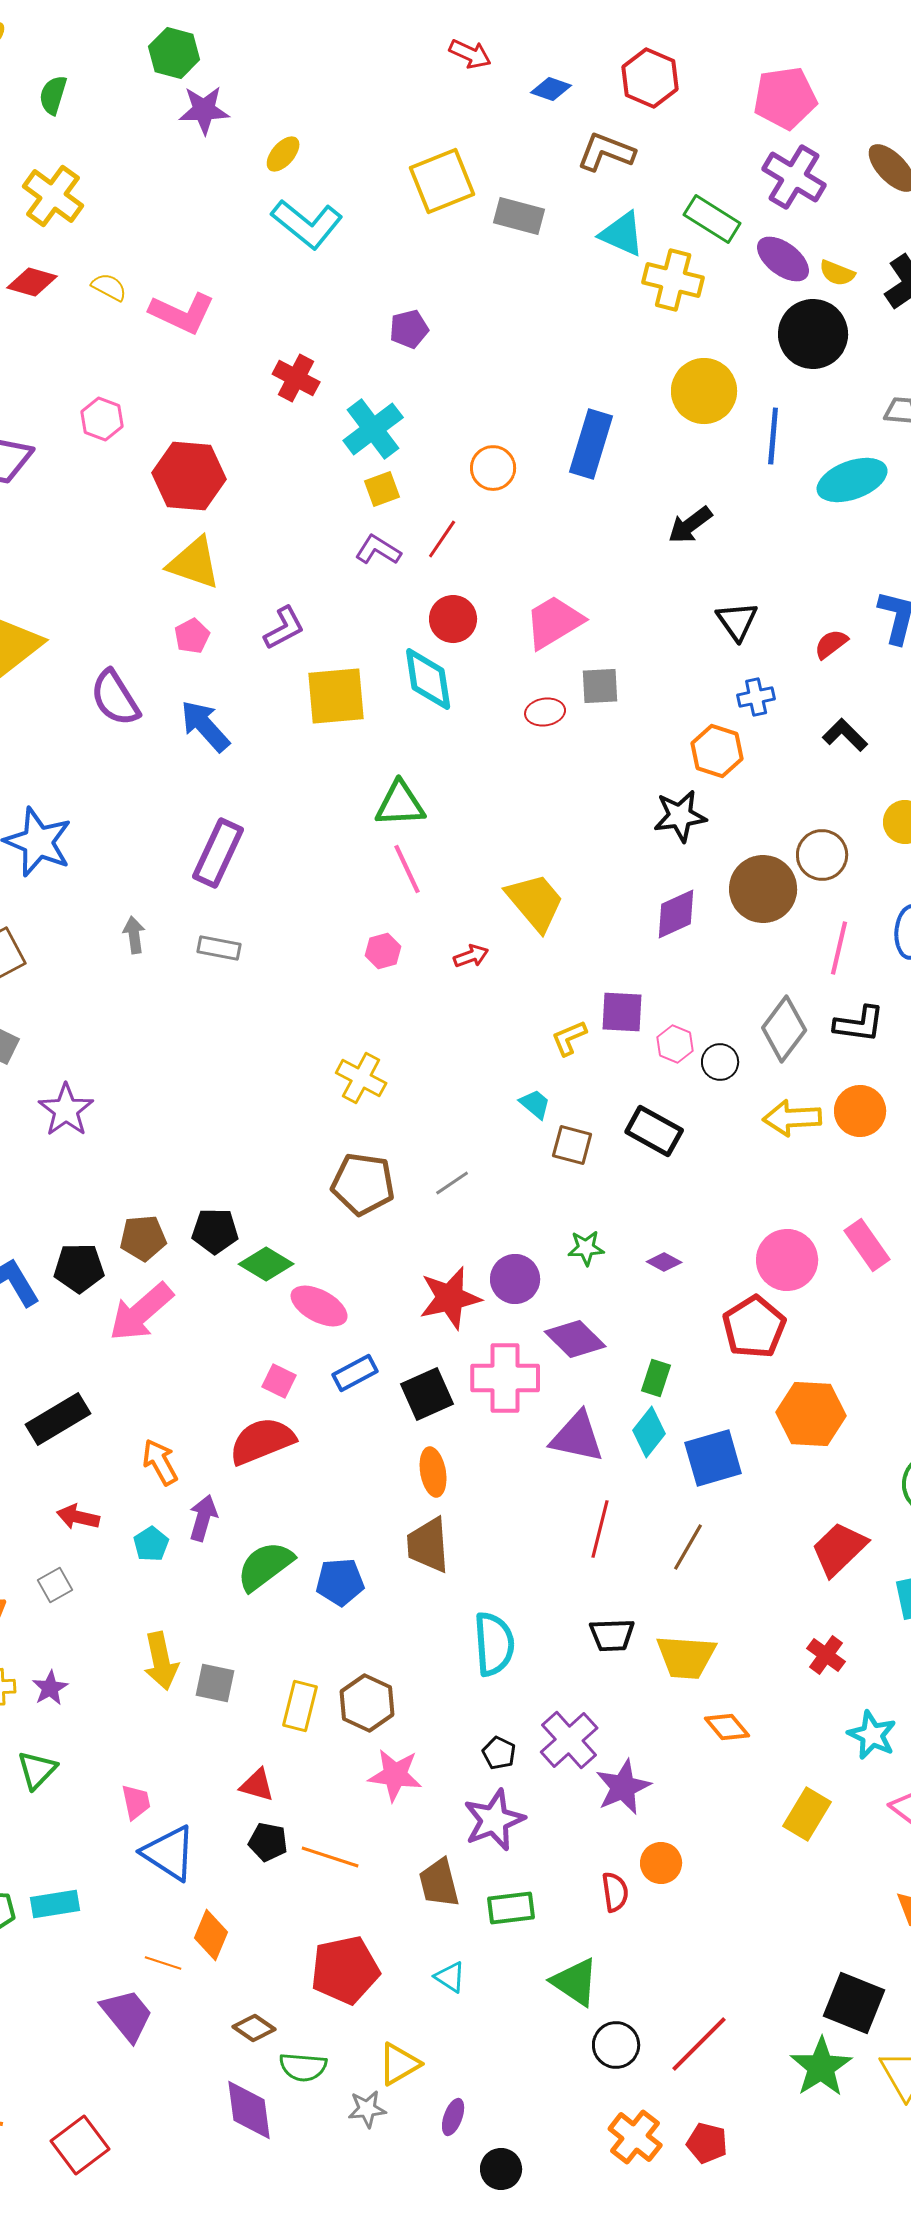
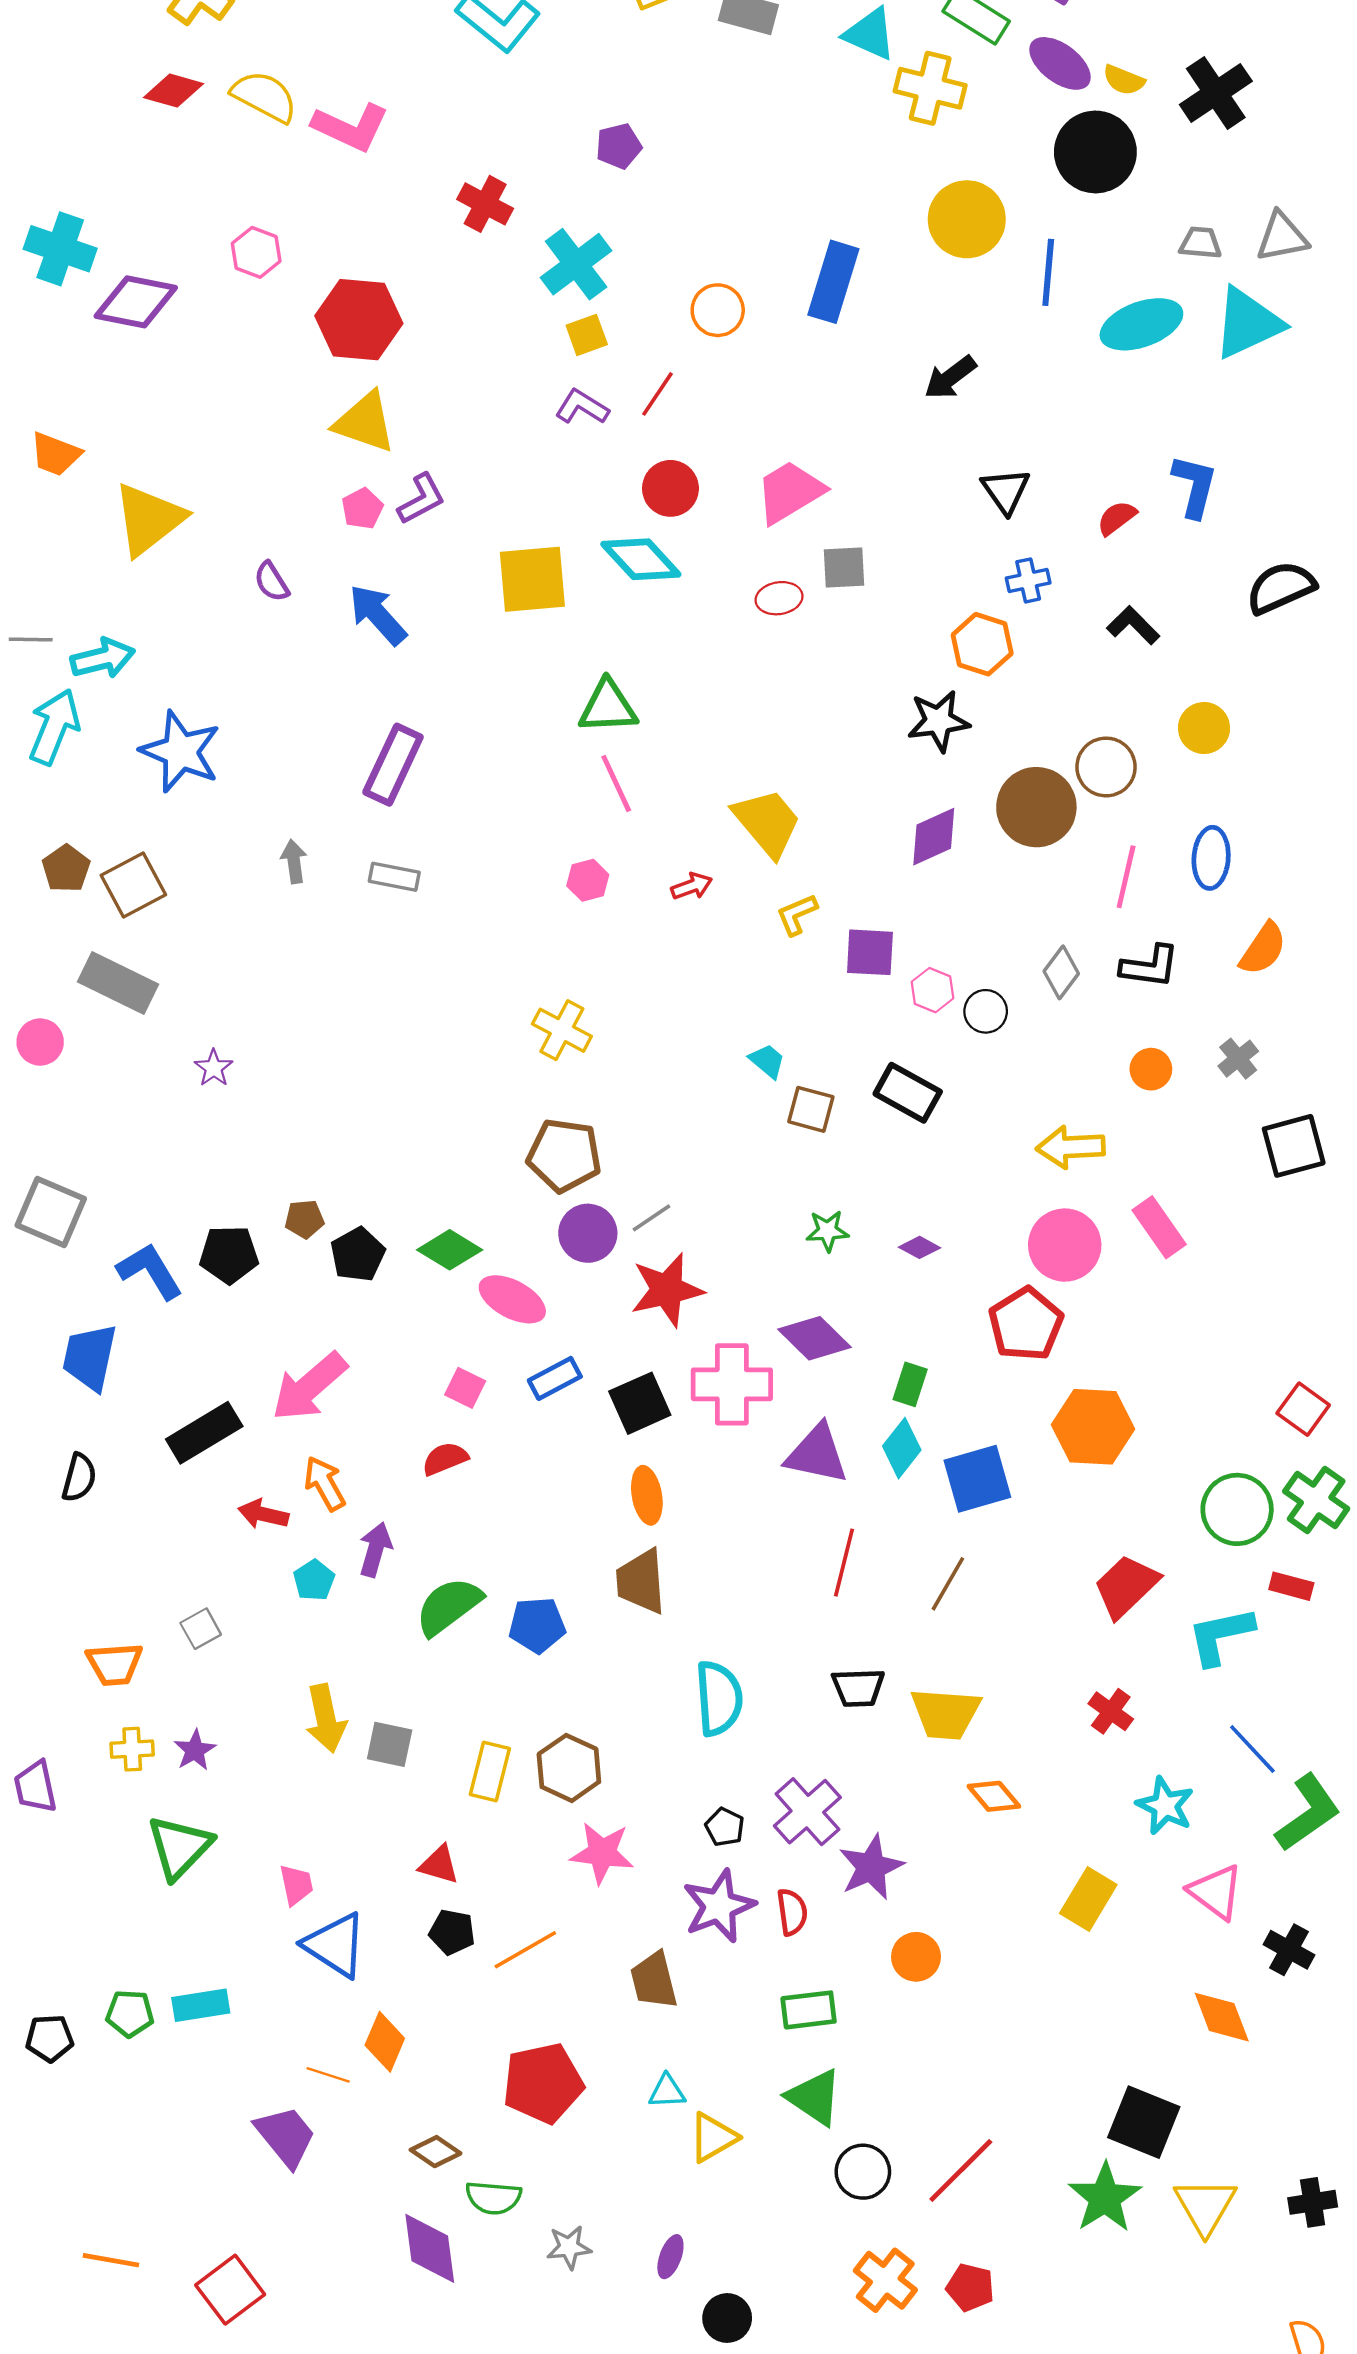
yellow semicircle: (109, 287) -> (264, 97), size x1.6
purple L-shape: (284, 628) -> (421, 499), moved
cyan diamond: (428, 679) -> (641, 559), turned -34
purple semicircle: (115, 698) -> (271, 582), size x0.6
gray diamond: (784, 1029) -> (1061, 972), size x0.7
yellow L-shape: (569, 1038) -> (797, 915), moved
purple star: (66, 1110) -> (214, 1068), size x0.6
orange circle: (860, 1111) -> (1151, 1069), size x0.7
yellow arrow: (792, 1118) -> (1071, 1147), moved
gray line: (452, 1183) -> (652, 1218), moved
black pentagon: (215, 1231) -> (358, 1254), moved, turned -30
brown pentagon: (143, 1238) -> (305, 1219), size x0.7
purple circle: (515, 1279) -> (588, 1233), moved
pink arrow: (141, 1312) -> (309, 1387), moved
red semicircle: (262, 1441) -> (445, 1459), size x0.6
red arrow: (78, 1517) -> (263, 1514), moved
green triangle: (37, 1770) -> (179, 1847), size x1.4
orange line: (330, 1857) -> (525, 1950), turned -48
red semicircle: (615, 1892) -> (792, 1912), moved
green rectangle: (511, 1908) -> (809, 2010), moved
cyan triangle: (450, 1977) -> (667, 2091), turned -36
yellow triangle: (399, 2064) -> (713, 2137), moved

